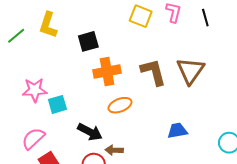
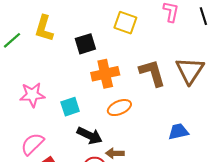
yellow square: (141, 16) -> (125, 23), moved
cyan square: (57, 104) -> (70, 107), moved

